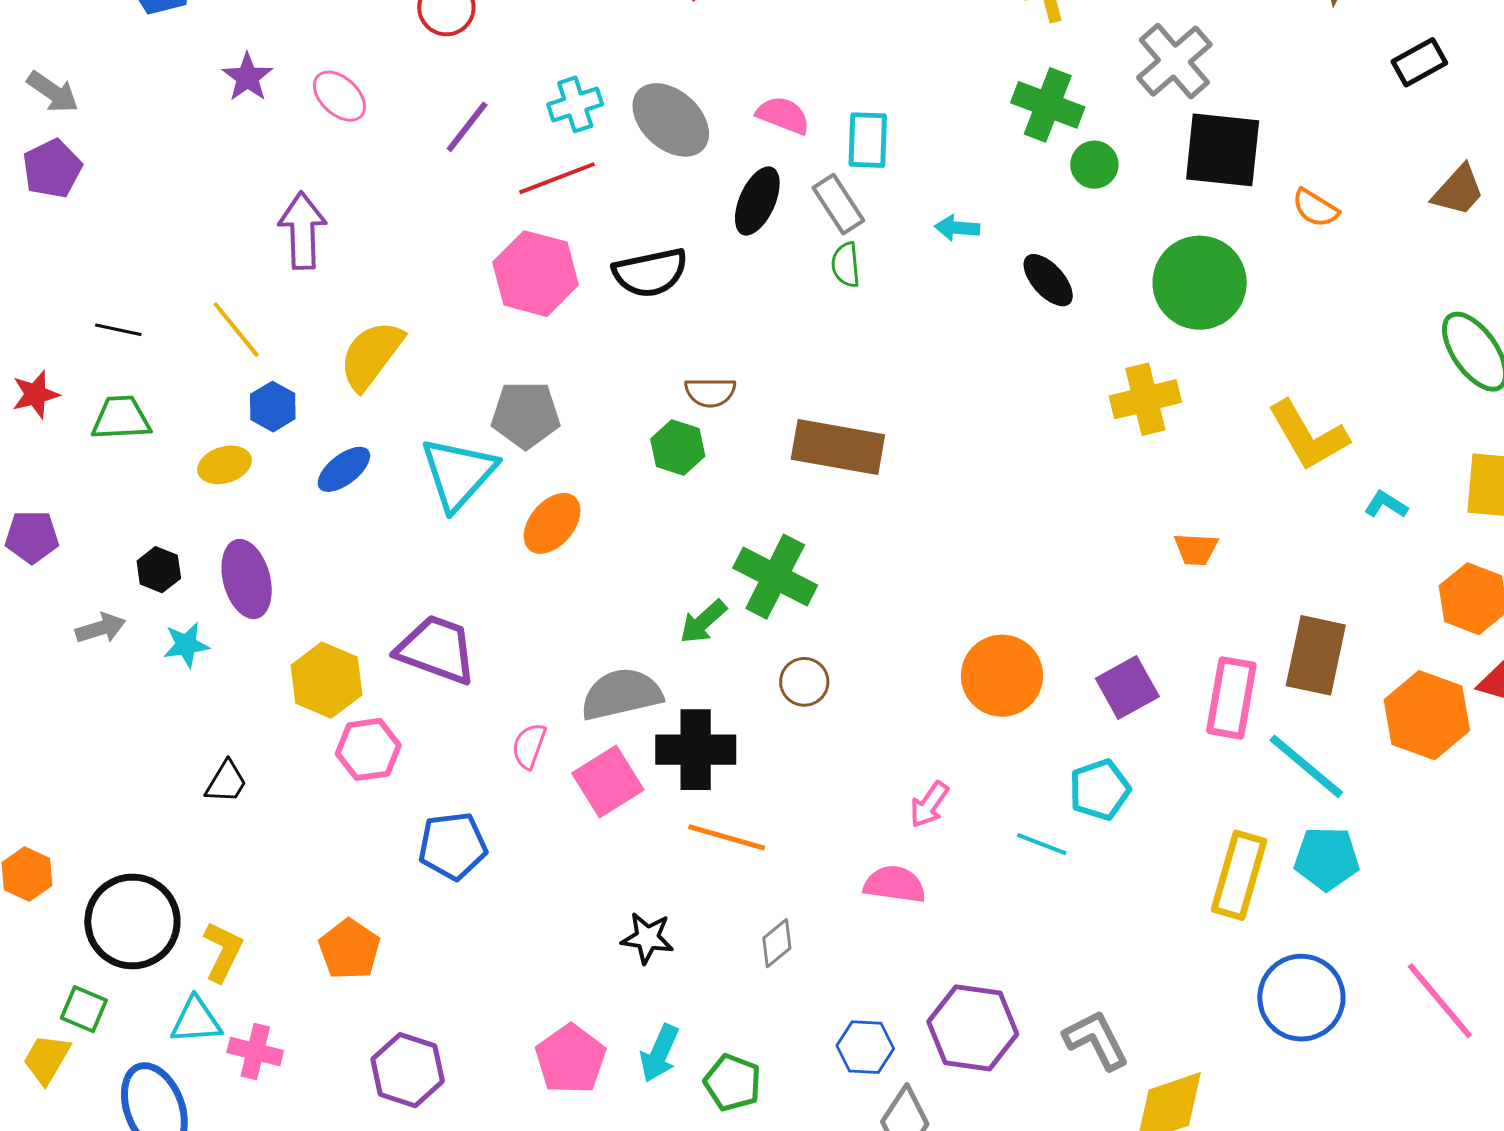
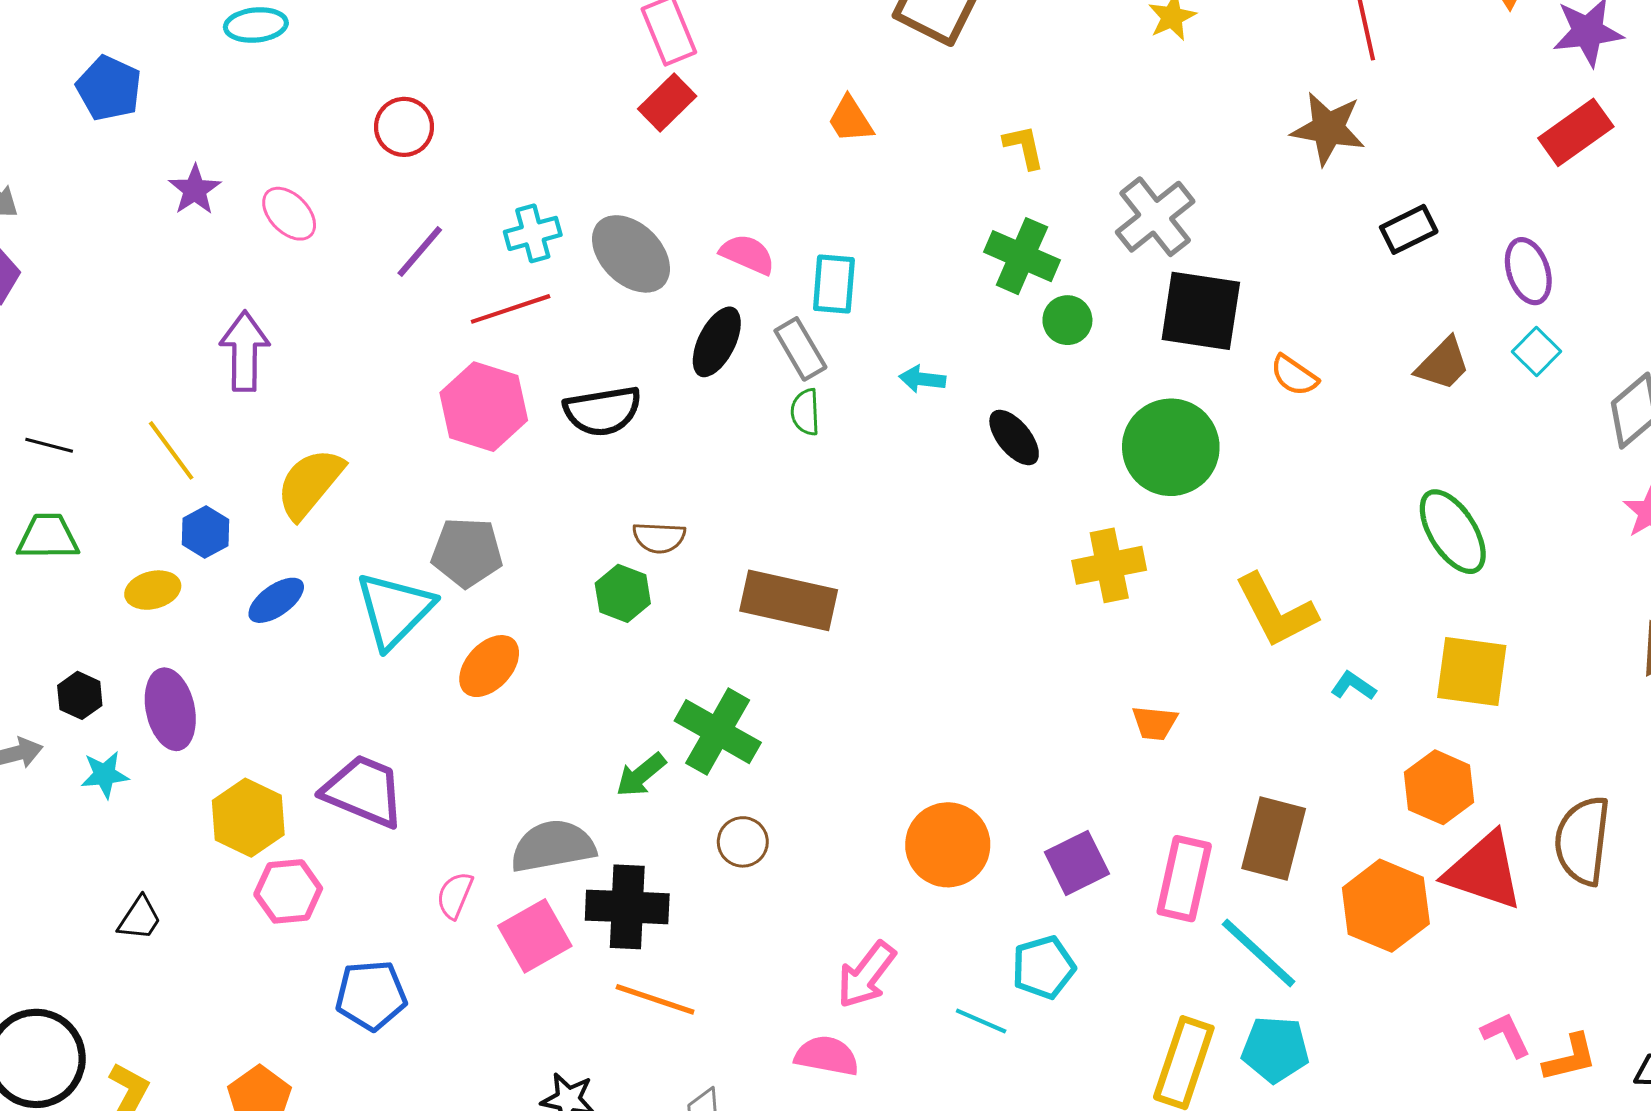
pink arrow: (929, 805) -> (866, 975), size x1.4

